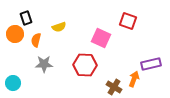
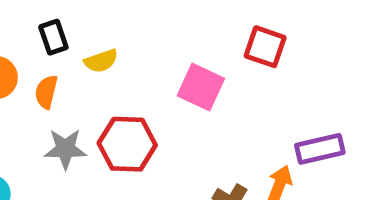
black rectangle: (26, 18) -> (53, 37), moved
red hexagon: (85, 65) -> (127, 144), moved

